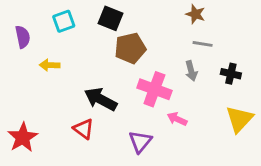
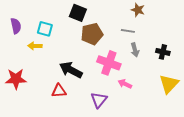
cyan square: (64, 21) -> (45, 29), moved, turned 35
gray line: (203, 44) -> (128, 31), moved
red triangle: (84, 129) -> (59, 91), turned -42
red star: (23, 137) -> (16, 79), moved, turned 30

